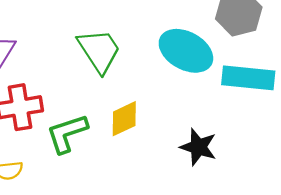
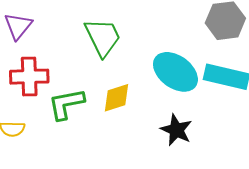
cyan ellipse: (186, 51) -> (175, 72), moved

